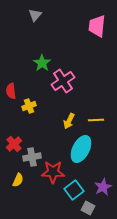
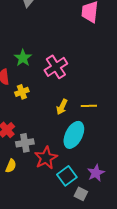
green star: (42, 63) -> (23, 58), moved
red star: (53, 172) -> (46, 158), turned -30

